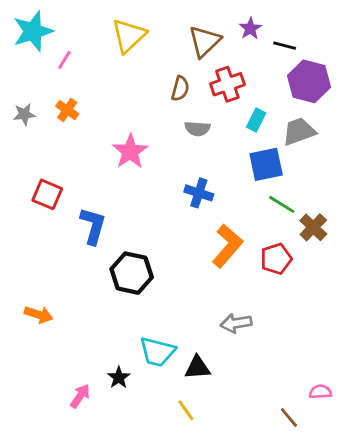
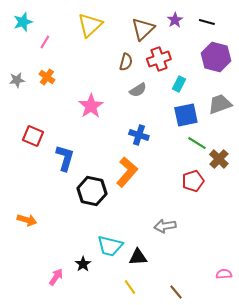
cyan star: (33, 31) -> (23, 22), size x0.7
black line: (285, 46) -> (207, 22), moved
gray semicircle: (197, 129) -> (138, 90), turned -36
gray trapezoid: (299, 131) -> (220, 104), moved
orange L-shape: (227, 246) -> (127, 172), moved
brown line: (289, 418) -> (176, 292), moved

